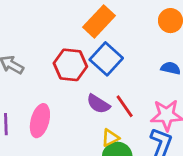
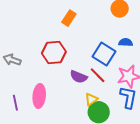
orange rectangle: (99, 21) -> (69, 18), size x0.7
blue square: (106, 59) -> (104, 54), moved

